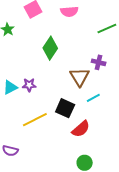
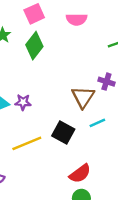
green diamond: (50, 48) -> (34, 46), moved
red semicircle: (81, 129) -> (80, 174), moved

